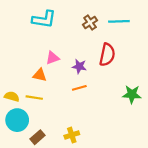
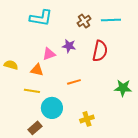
purple star: (79, 66) -> (69, 46), moved
yellow semicircle: (12, 96) -> (11, 65), moved
cyan circle: (17, 120) -> (52, 108), moved
yellow cross: (72, 135) -> (87, 119), moved

